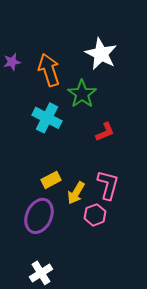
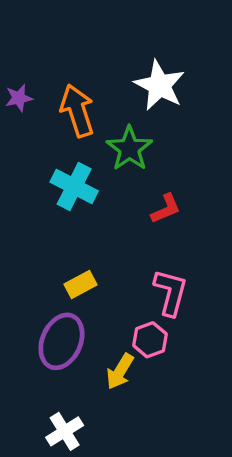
yellow arrow: (76, 193) -> (120, 371), moved

